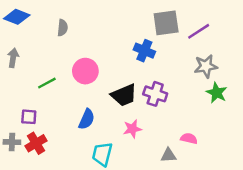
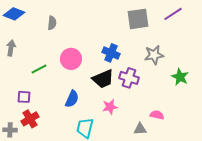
purple line: (199, 31) -> (173, 14), moved
blue cross: (144, 51) -> (111, 53), moved
gray star: (206, 66) -> (154, 55), moved
gray cross: (12, 142) -> (10, 130), moved

